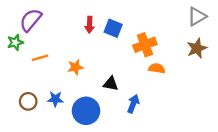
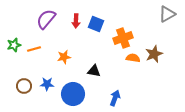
purple semicircle: (31, 20) -> (46, 19), moved
green star: (15, 42) -> (14, 45), moved
brown star: (197, 48) -> (154, 54), moved
blue arrow: (133, 104) -> (115, 98), moved

